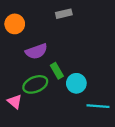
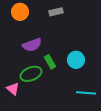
orange circle: (15, 24) -> (20, 12), moved
cyan circle: (76, 83) -> (76, 60), moved

